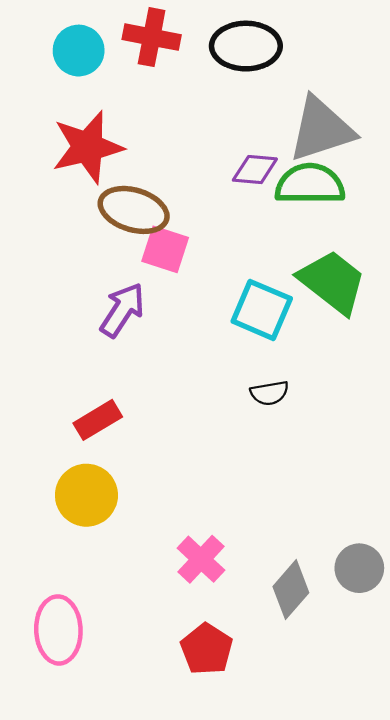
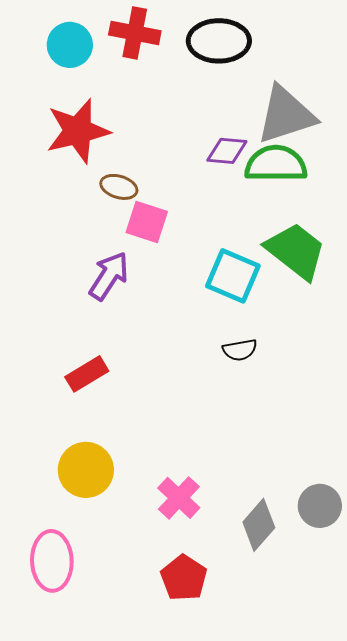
brown ellipse: (134, 210) -> (119, 187), size x0.6
yellow circle: (86, 495) -> (86, 470), moved

